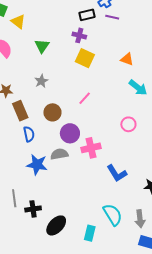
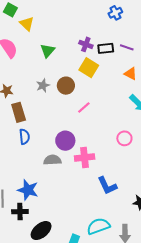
black rectangle: (87, 15) -> (106, 48), moved
purple line: (112, 17) -> (127, 47), moved
brown circle: (52, 112) -> (66, 86), moved
blue star: (37, 165) -> (28, 190), moved
cyan semicircle: (113, 215) -> (98, 226), turned -85

